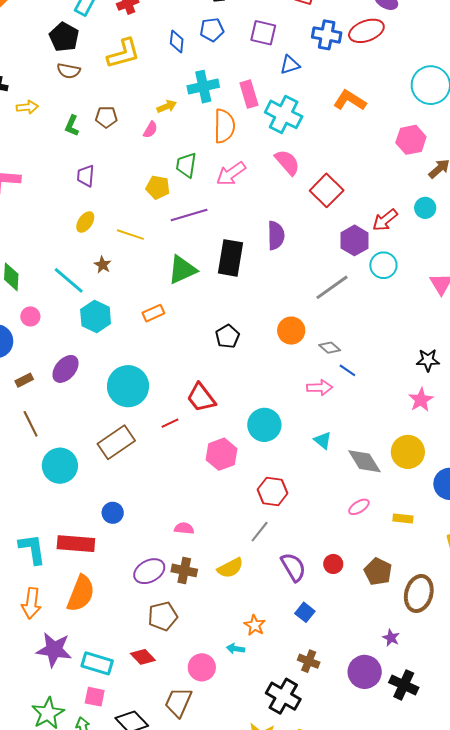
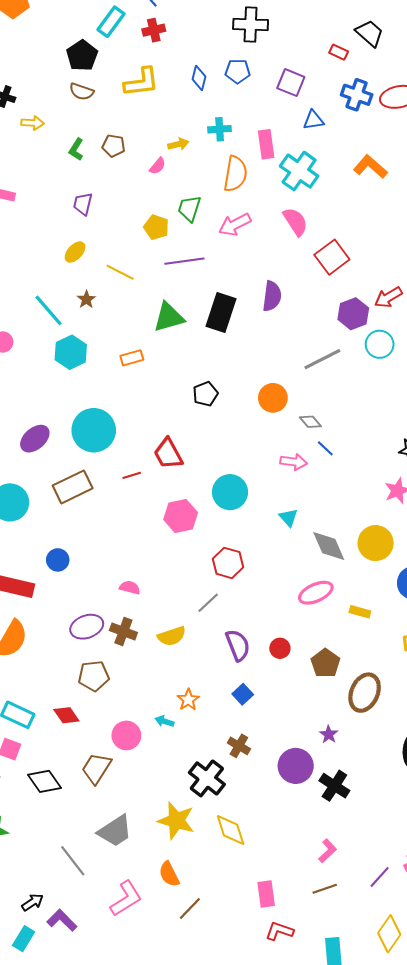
cyan cross: (203, 87) -> (220, 129), size x0.7
purple ellipse: (65, 369) -> (35, 439), moved
pink ellipse: (359, 507) -> (316, 593), size x1.5

